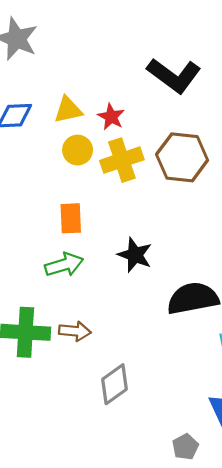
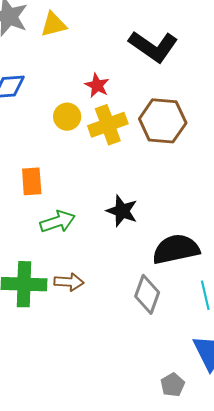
yellow triangle: (68, 110) -> (53, 24), moved
orange rectangle: (71, 218) -> (32, 181), moved
gray diamond: (114, 384) -> (147, 294), moved, turned -33

